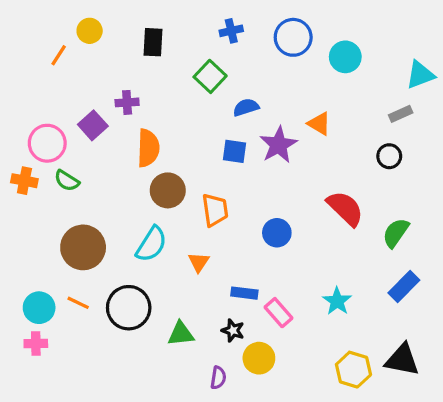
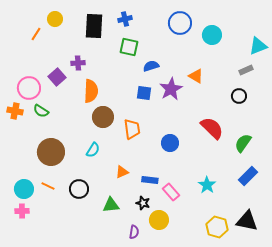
blue cross: (231, 31) -> (125, 19), moved
black rectangle: (153, 42) -> (94, 26), size x1.4
green square: (210, 76) -> (129, 47), turned -30
cyan semicircle: (151, 244) -> (93, 150), size x0.7
orange triangle: (199, 262) -> (122, 172), moved, turned 32
black circle: (129, 308) -> (79, 189), size x0.7

